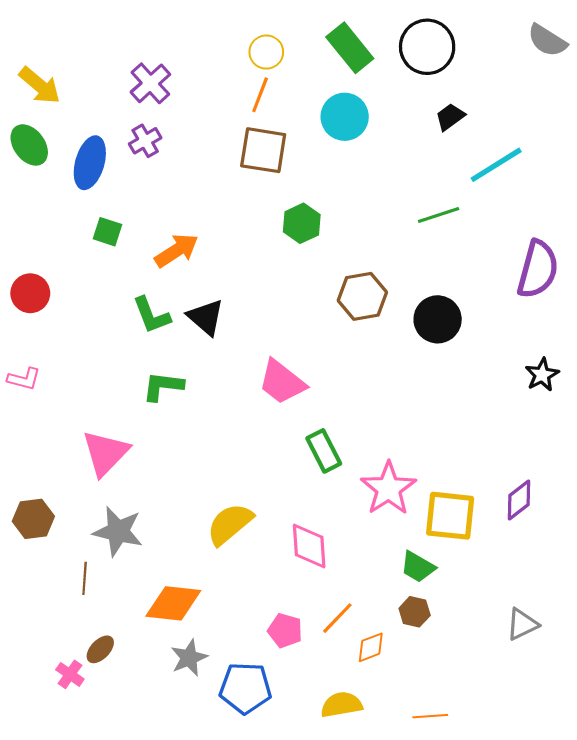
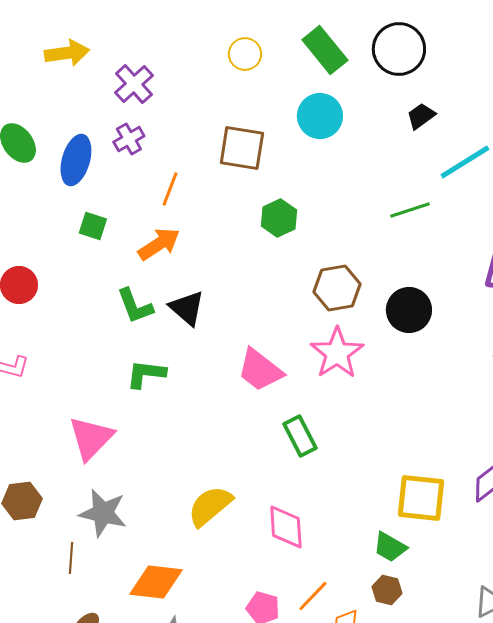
yellow arrow: (40, 85) -> (67, 53), moved, turned -48
orange line: (260, 95) -> (170, 189), moved
pink star: (388, 489) -> (337, 353), moved

